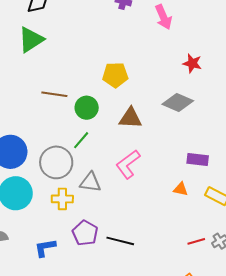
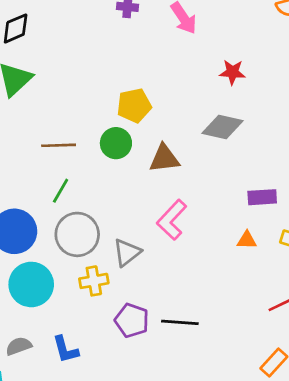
green circle: (87, 108) -> (116, 143), moved
green line: (81, 140) -> (61, 191), moved
gray triangle: (90, 182) -> (127, 252), turned -35
blue L-shape: (45, 248) -> (65, 349), moved, turned -85

